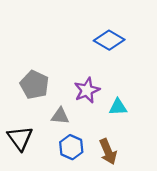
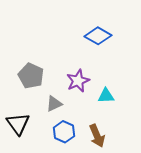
gray triangle: (60, 116) -> (54, 104), turned -30

